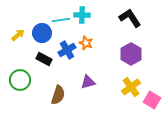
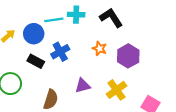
black L-shape: (130, 18) -> (111, 18), moved
orange star: (86, 43) -> (100, 49), moved
yellow cross: (131, 87) -> (116, 90), moved

